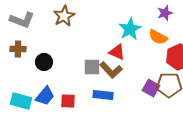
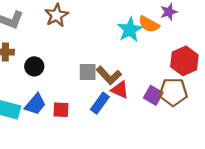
orange semicircle: (158, 37) -> (149, 24), moved
red triangle: (117, 52) -> (120, 90), moved
blue rectangle: (103, 95) -> (100, 103), turned -60

